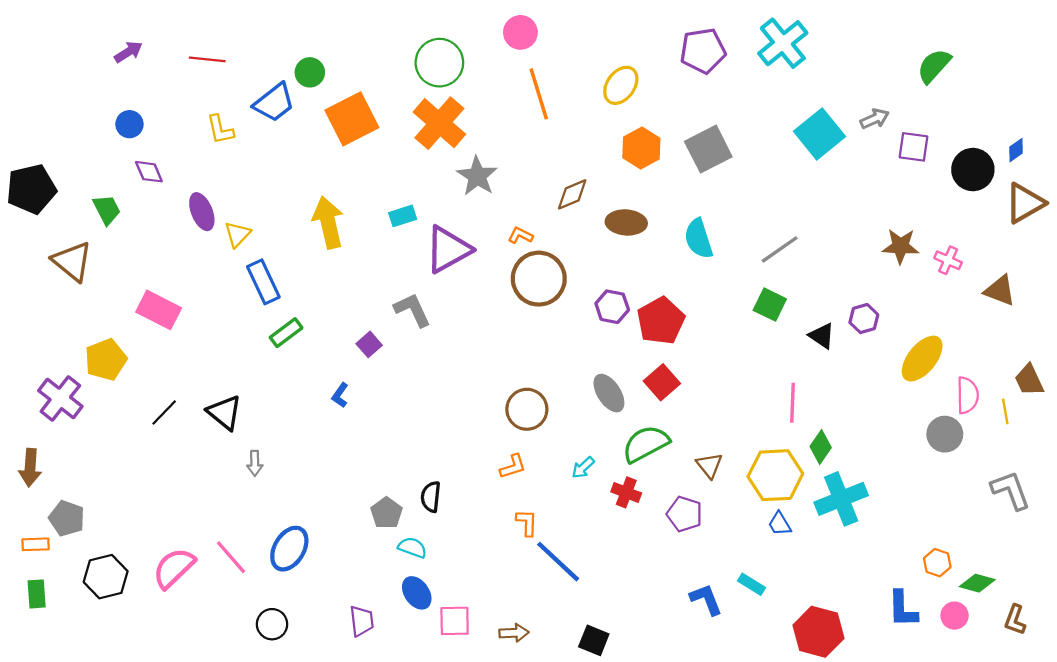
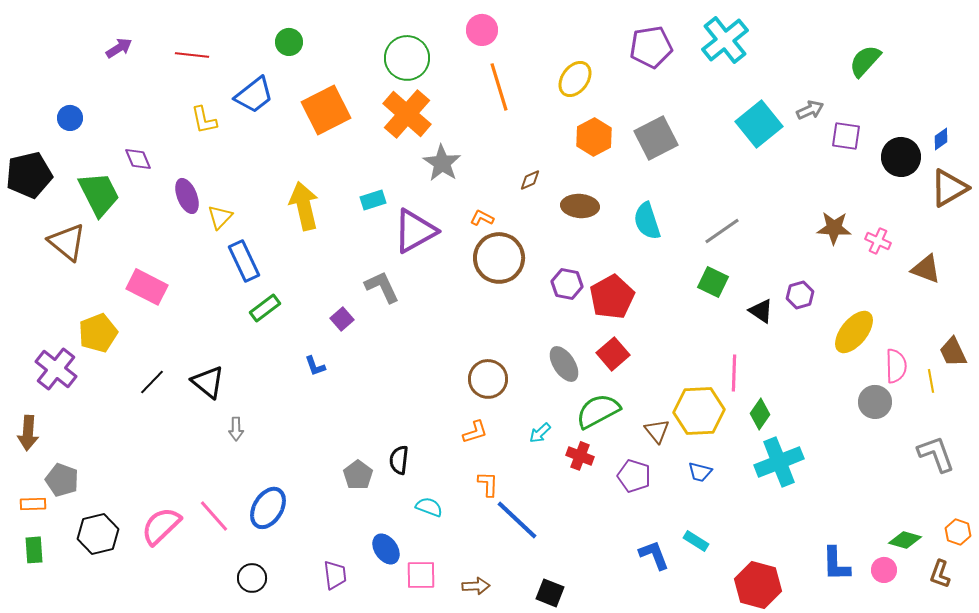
green circle: (310, 72) -> (289, 42), moved
blue circle: (129, 124) -> (70, 118), moved
brown diamond: (572, 194) -> (530, 180), size x0.7
green trapezoid: (107, 210) -> (99, 194), size x1.6
blue L-shape: (340, 395) -> (315, 366), turned -55
yellow hexagon: (775, 475) -> (699, 411), moved
blue trapezoid: (780, 524) -> (700, 472), moved, turned -45
cyan semicircle: (412, 548) -> (429, 507), moved
orange hexagon: (937, 563) -> (958, 532), moved

